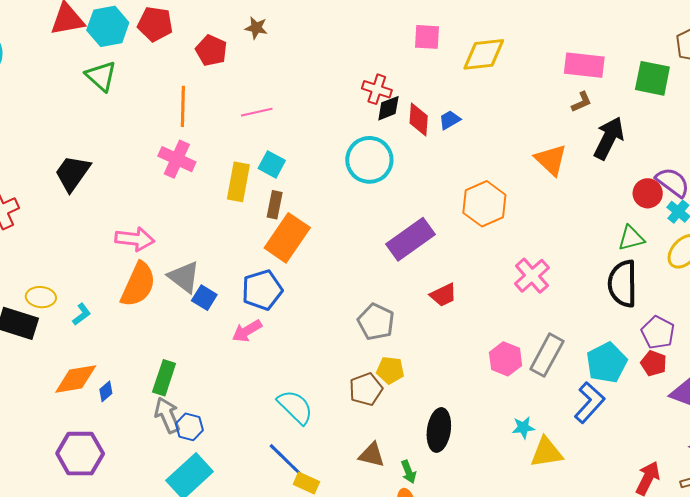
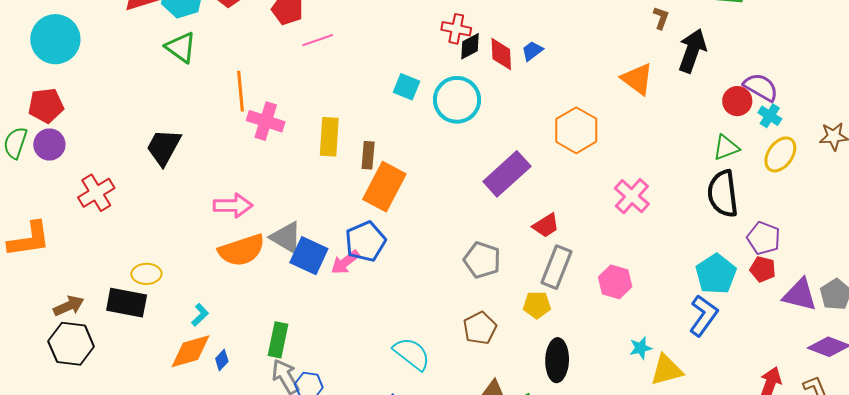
brown L-shape: (581, 102) -> (661, 18), turned -40
orange line: (183, 106) -> (241, 91), moved
pink line: (257, 112) -> (318, 40), moved
cyan square: (272, 164) -> (406, 87), moved
orange semicircle: (138, 284) -> (242, 250), turned 54
blue square: (204, 298) -> (309, 256), size x1.5
cyan L-shape: (82, 314) -> (200, 315), moved
pink arrow: (247, 331) -> (345, 262), moved
gray rectangle: (547, 355) -> (556, 267), moved
yellow pentagon: (390, 370) -> (537, 305), moved

